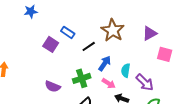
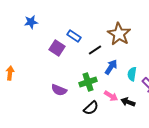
blue star: (31, 11) -> (31, 22), moved
pink arrow: (109, 83) -> (111, 96), moved

